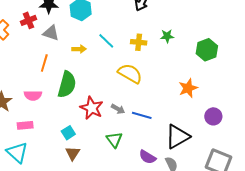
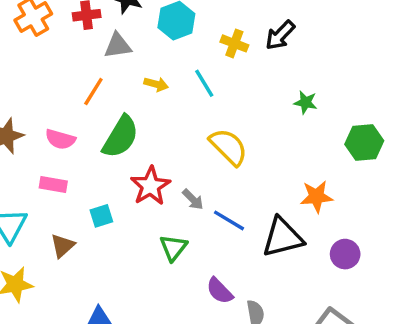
gray triangle: (51, 33) -> (118, 46), turned -42
yellow cross: (139, 42) -> (234, 43), moved
pink rectangle: (25, 125) -> (53, 184), moved
black triangle: (177, 137) -> (283, 237), moved
brown triangle: (73, 153) -> (62, 246), moved

